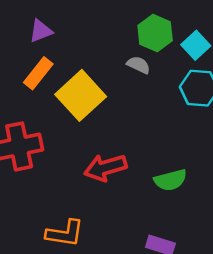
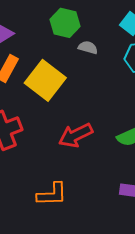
green hexagon: (155, 33) -> (65, 23), moved

